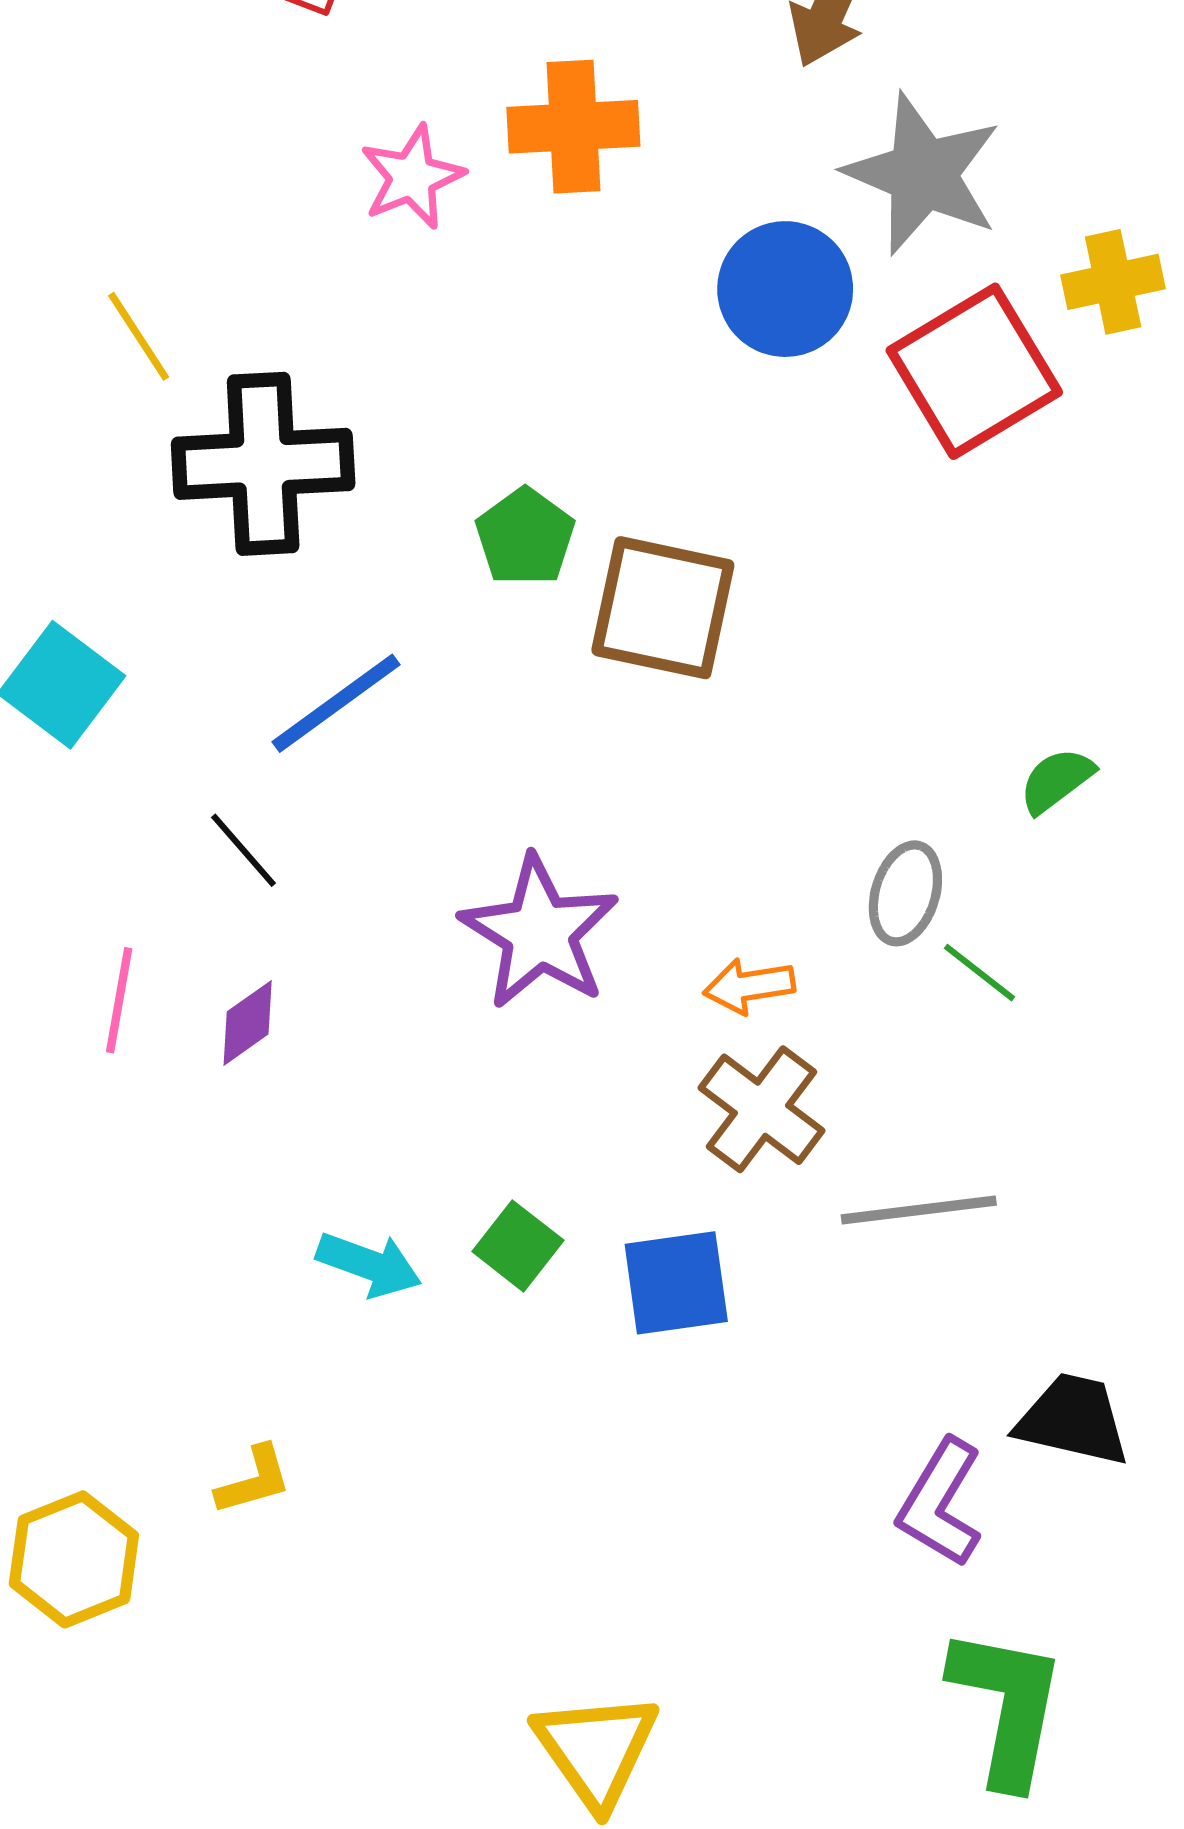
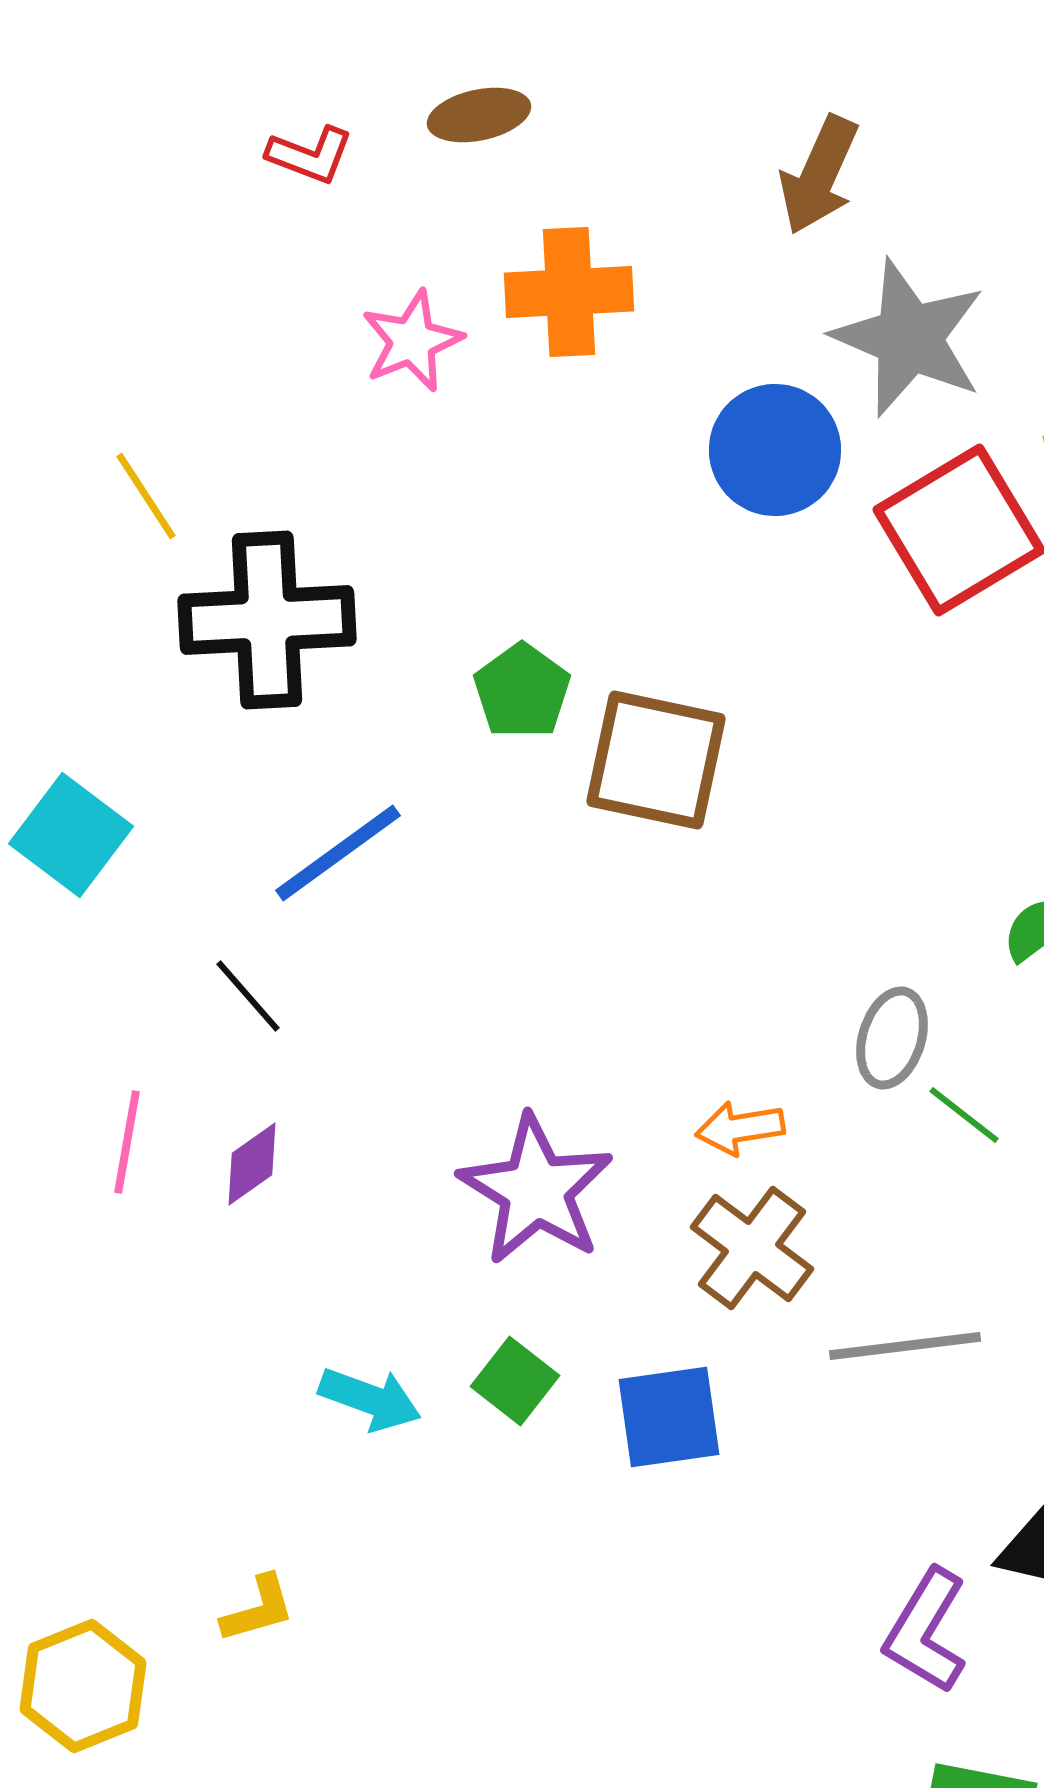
purple star: (540, 932) -> (536, 1190), moved

